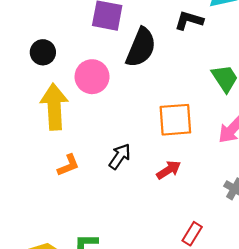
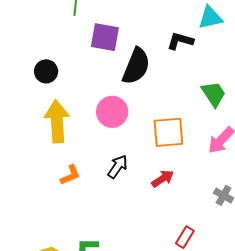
pink circle: (92, 77) -> (112, 112), moved

